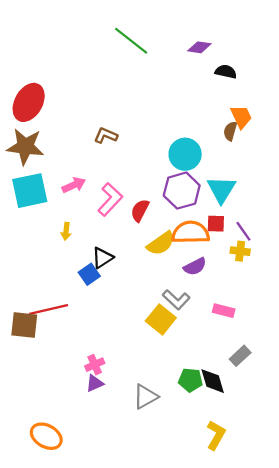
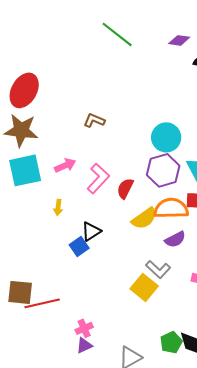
red line: (48, 310) -> (42, 303), moved
green pentagon: (191, 380) -> (171, 342), turned -30

